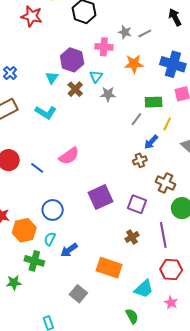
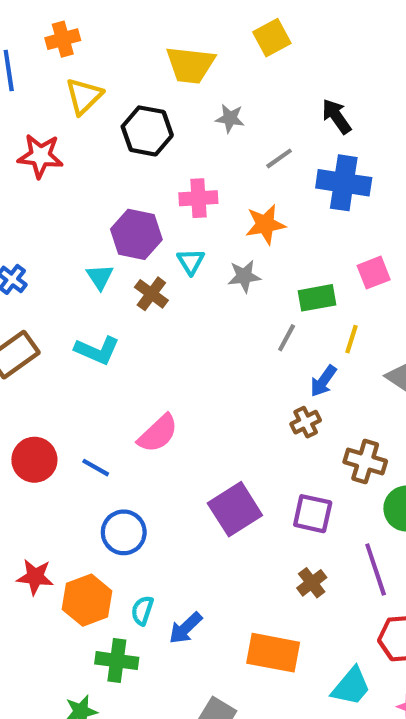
gray star: (125, 32) -> (230, 118), moved
blue cross: (173, 64) -> (344, 183), moved
gray star: (108, 94) -> (244, 276), moved
blue circle: (53, 210) -> (124, 532), moved

